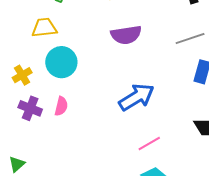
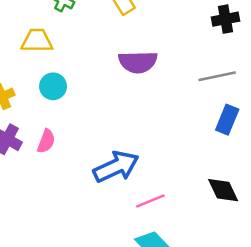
cyan circle: (61, 62) -> (53, 86), size x0.7
blue arrow: (137, 97) -> (116, 167), moved

